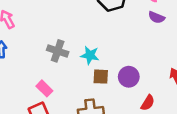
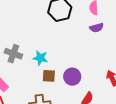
purple semicircle: (157, 17) -> (97, 28), turned -40

